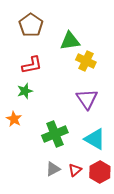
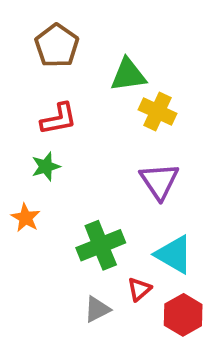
red triangle: (75, 170) -> (139, 289), moved

